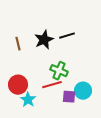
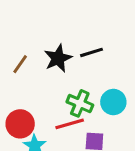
brown line: (18, 44) -> (20, 64), turned 48
cyan circle: (83, 91) -> (113, 102), moved

